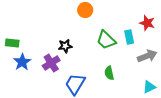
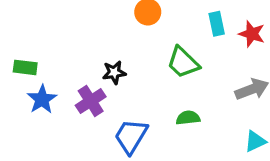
cyan rectangle: (129, 37) -> (217, 24), moved
green semicircle: (109, 73) -> (188, 118), turned 96

